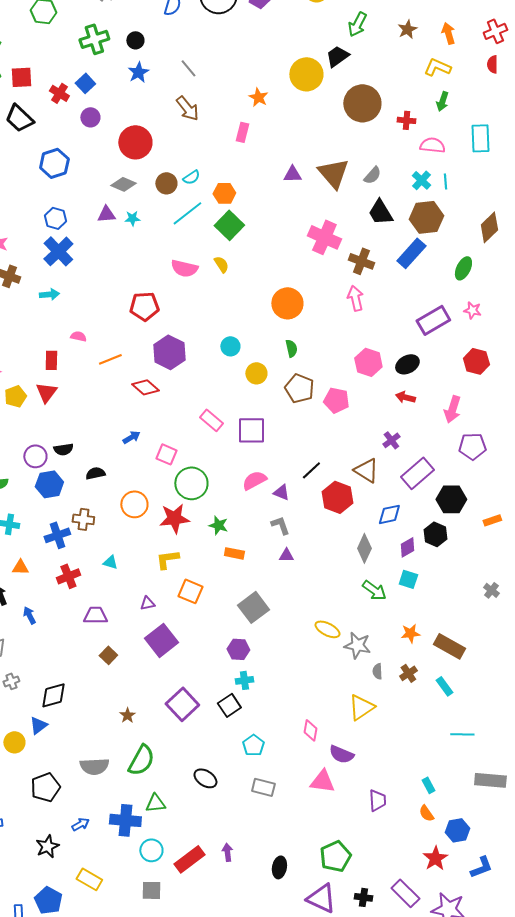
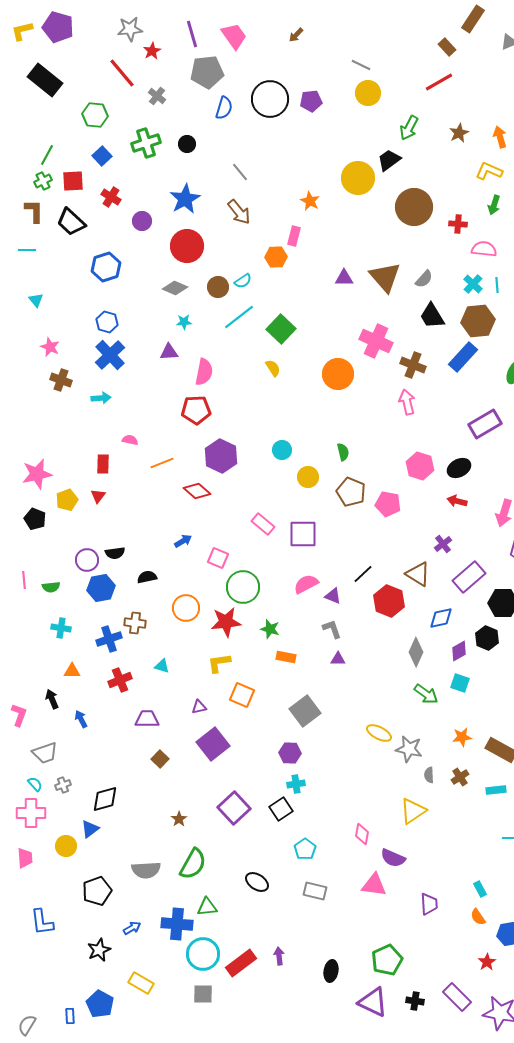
blue star: (138, 72) -> (185, 199), moved, size x1.4
blue square: (85, 83) -> (102, 156), moved
orange hexagon: (224, 193) -> (276, 257), moved
purple triangle: (106, 214) -> (169, 352), moved
pink semicircle: (184, 268) -> (204, 372), moved, turned -92
orange circle: (287, 303) -> (338, 374), moved
red triangle: (46, 392) -> (98, 496), size x0.7
cyan rectangle: (444, 686) -> (496, 790), turned -60
cyan circle: (151, 850) -> (203, 954), size x1.4
red star: (435, 858) -> (487, 962), size x0.7

